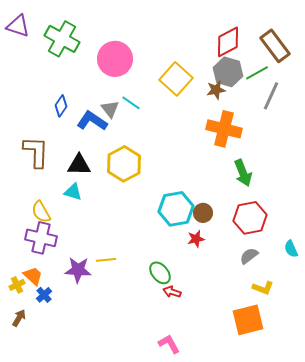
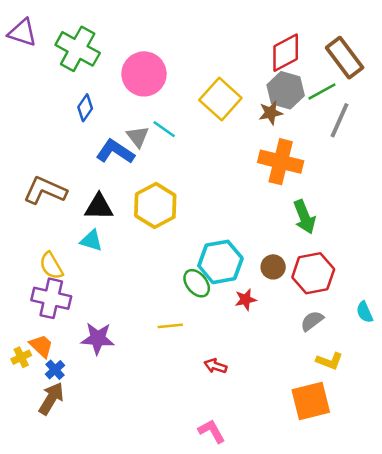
blue diamond: (61, 106) -> (85, 108), moved
brown L-shape: (36, 152) -> (45, 191), turned -68
brown circle: (203, 213) -> (273, 267), moved
yellow line: (106, 260) -> (170, 326), moved
green ellipse: (160, 273) -> (197, 283), moved
brown arrow: (19, 318) -> (51, 399), moved, size x1.5

